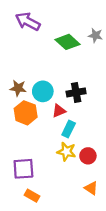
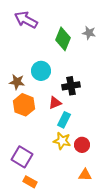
green diamond: (68, 42) -> (63, 39), turned 70
cyan circle: (43, 91) -> (41, 71), moved
purple square: (23, 169) -> (22, 157), turned 35
orange triangle: (91, 188) -> (85, 175), turned -32

